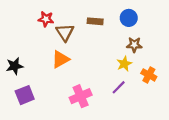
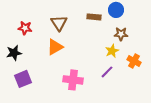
red star: (46, 19) -> (25, 28), moved
brown rectangle: (95, 21) -> (94, 17), moved
pink cross: (81, 96) -> (73, 80), turned 30

